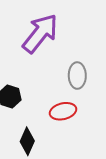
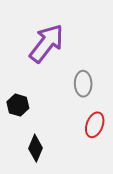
red ellipse: (63, 111) -> (95, 125), moved, turned -55

